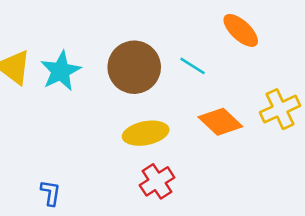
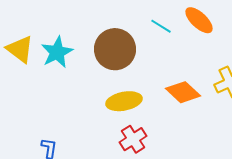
cyan line: (193, 66) -> (161, 26), moved

